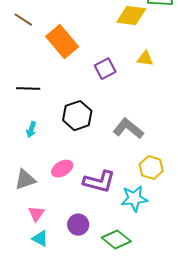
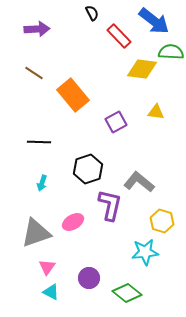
gray triangle: (25, 180) -> (36, 233), size x1.4
purple L-shape: (99, 182) -> (110, 205), moved, turned -92

